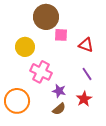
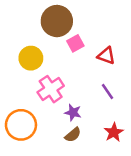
pink square: (61, 35) -> (75, 43), turned -32
pink cross: (41, 72) -> (51, 89), turned 30
red star: (84, 99) -> (114, 132), moved

